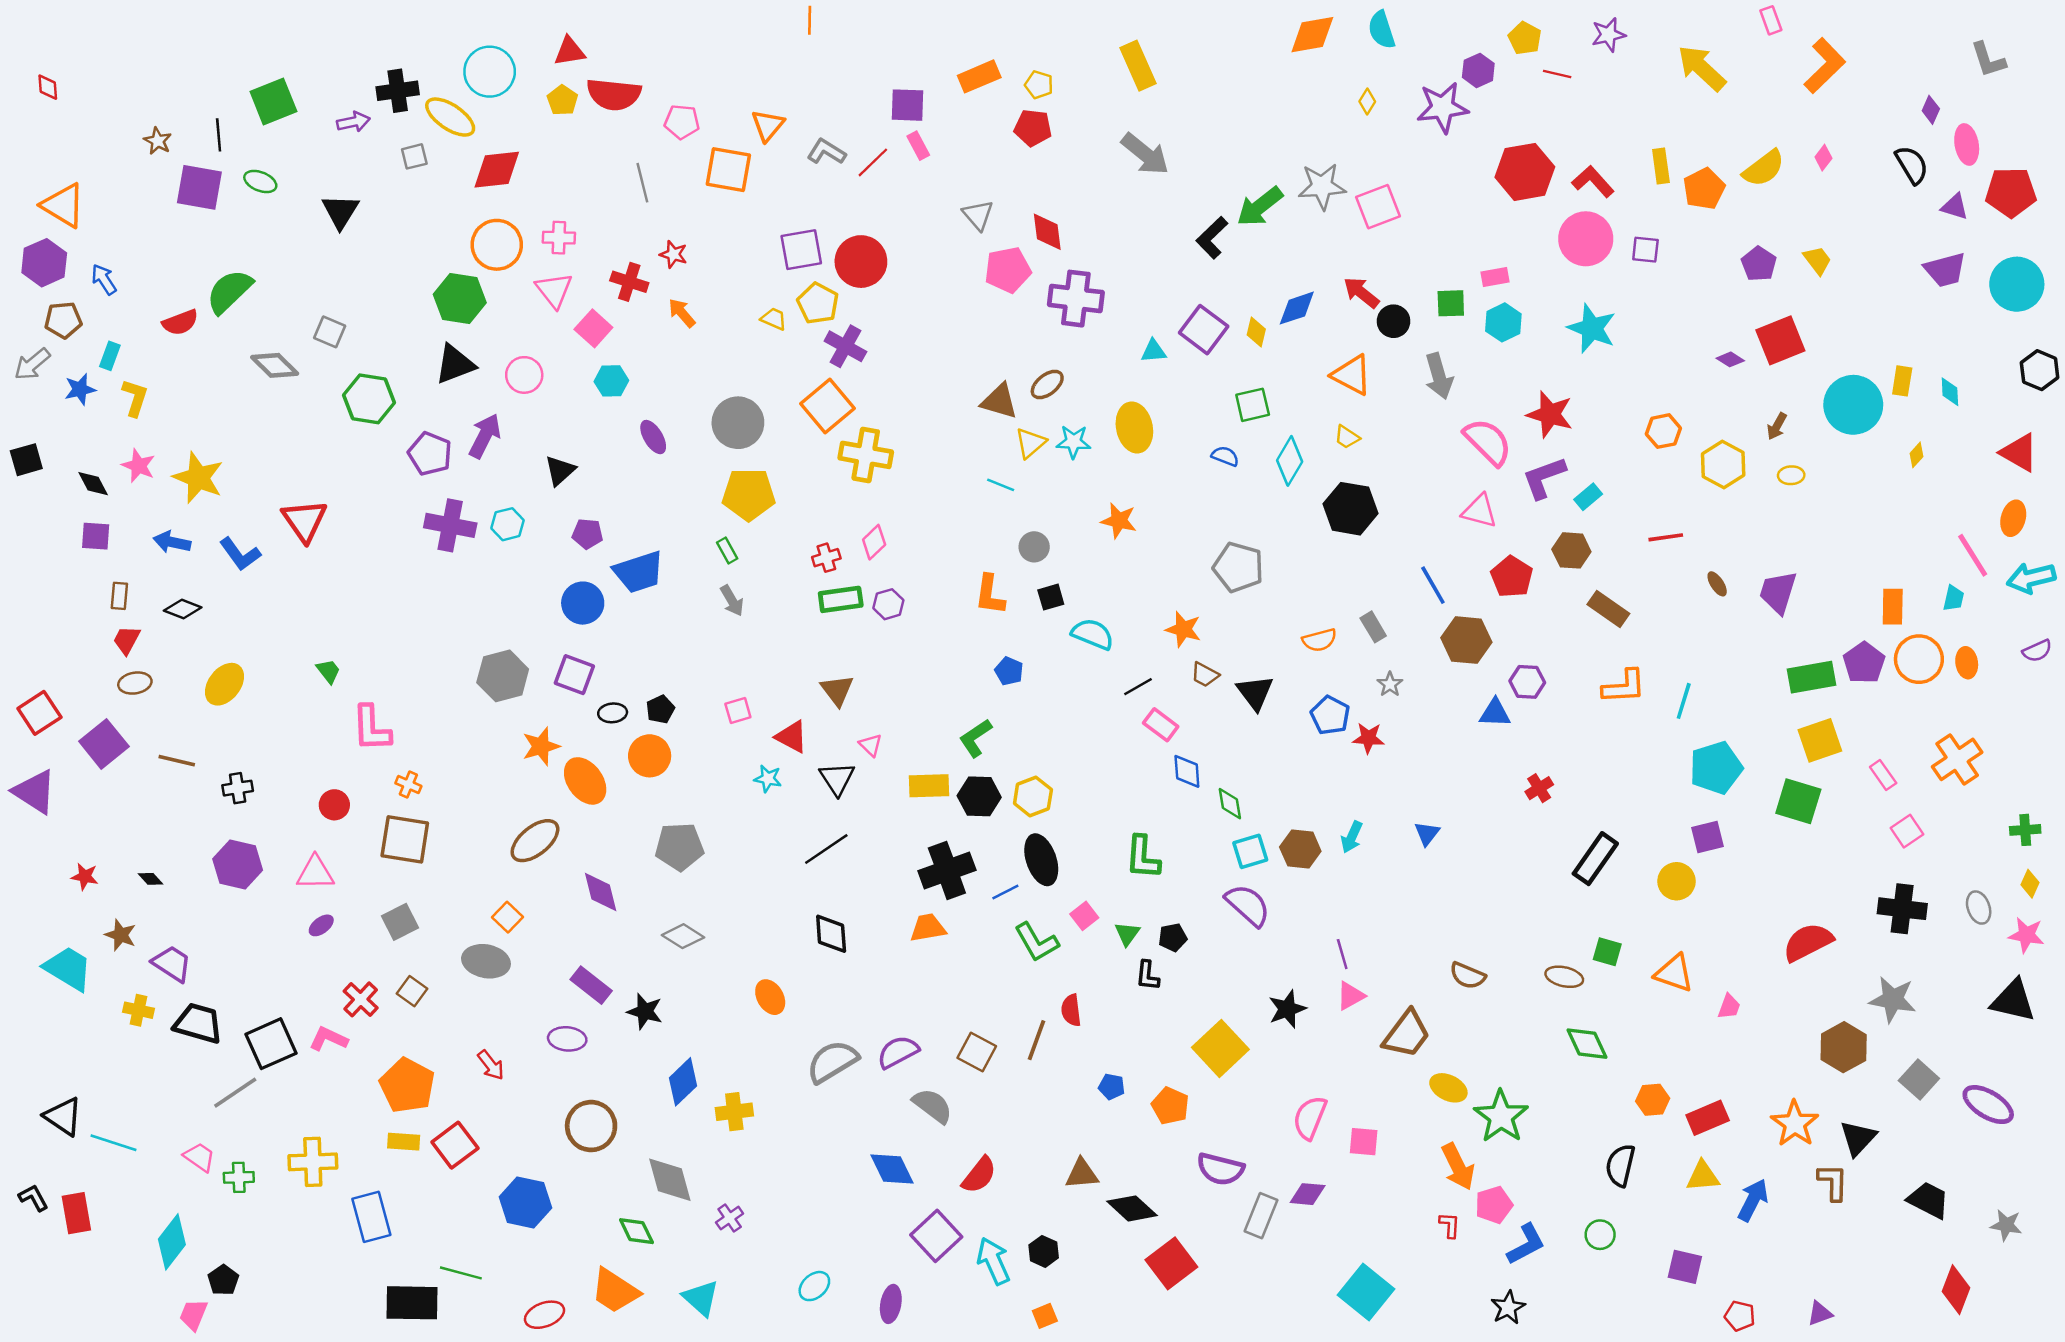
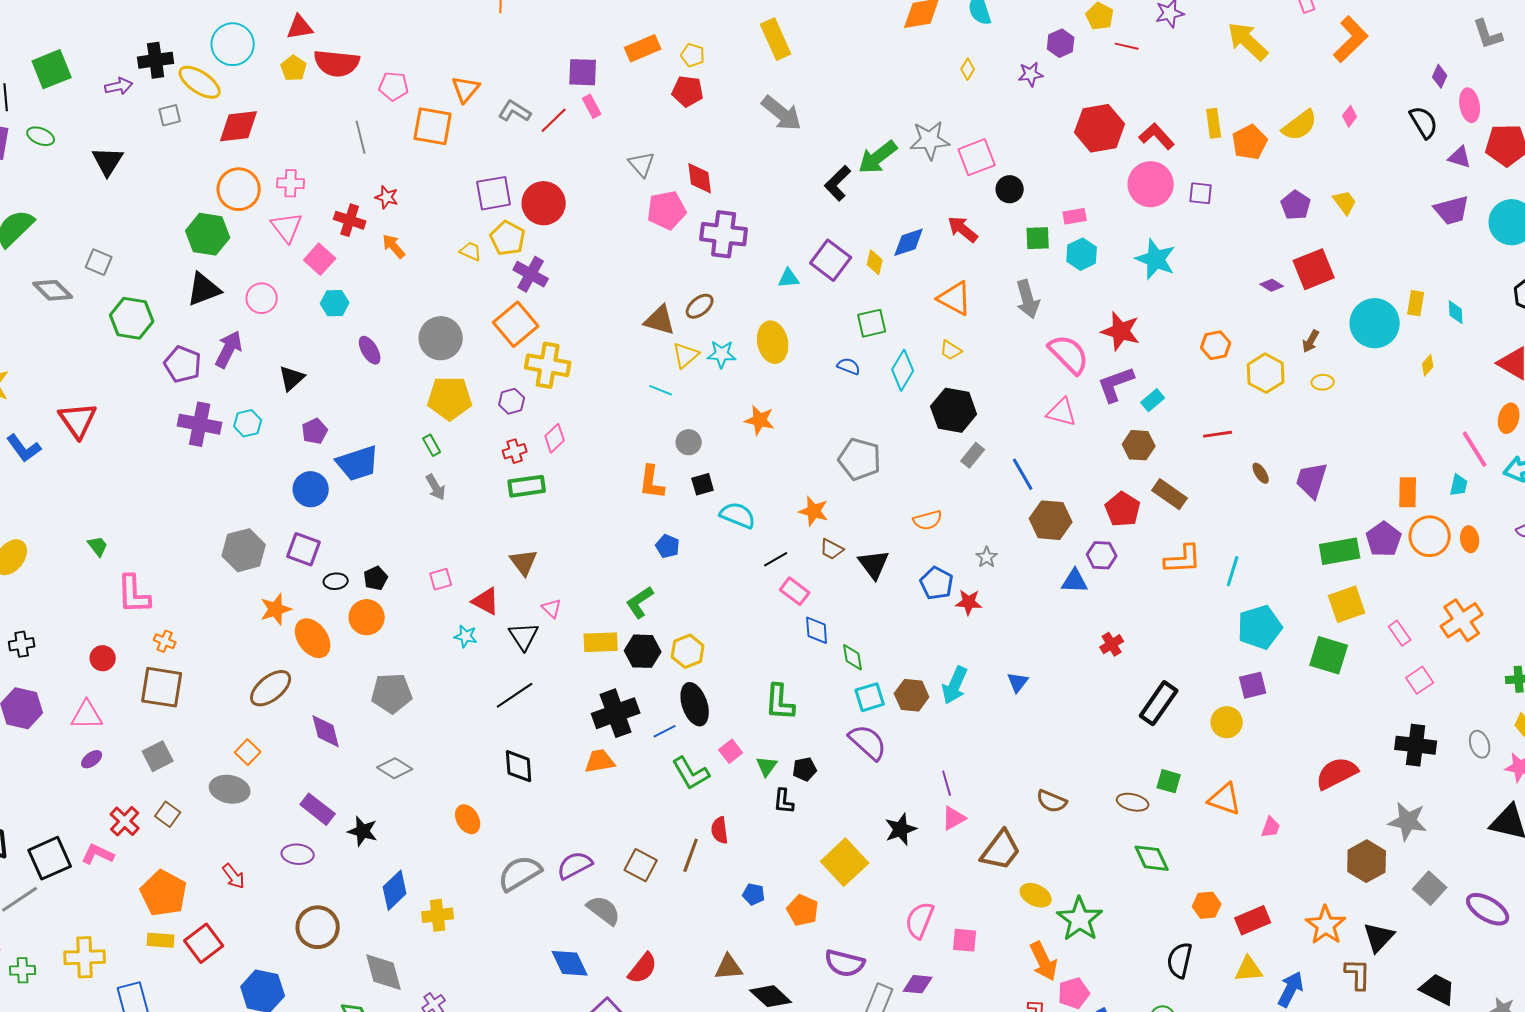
purple star: (1442, 107) -> (1031, 74), size x0.6
black circle: (1394, 321) -> (1010, 189), moved
purple pentagon: (587, 534) -> (315, 431), turned -30
red pentagon: (1512, 577) -> (1123, 509), moved
purple hexagon: (888, 604) -> (512, 401), moved
gray rectangle: (1373, 627) -> (973, 455), moved, turned 70
cyan arrow: (1352, 837) -> (955, 685), size x1.4

